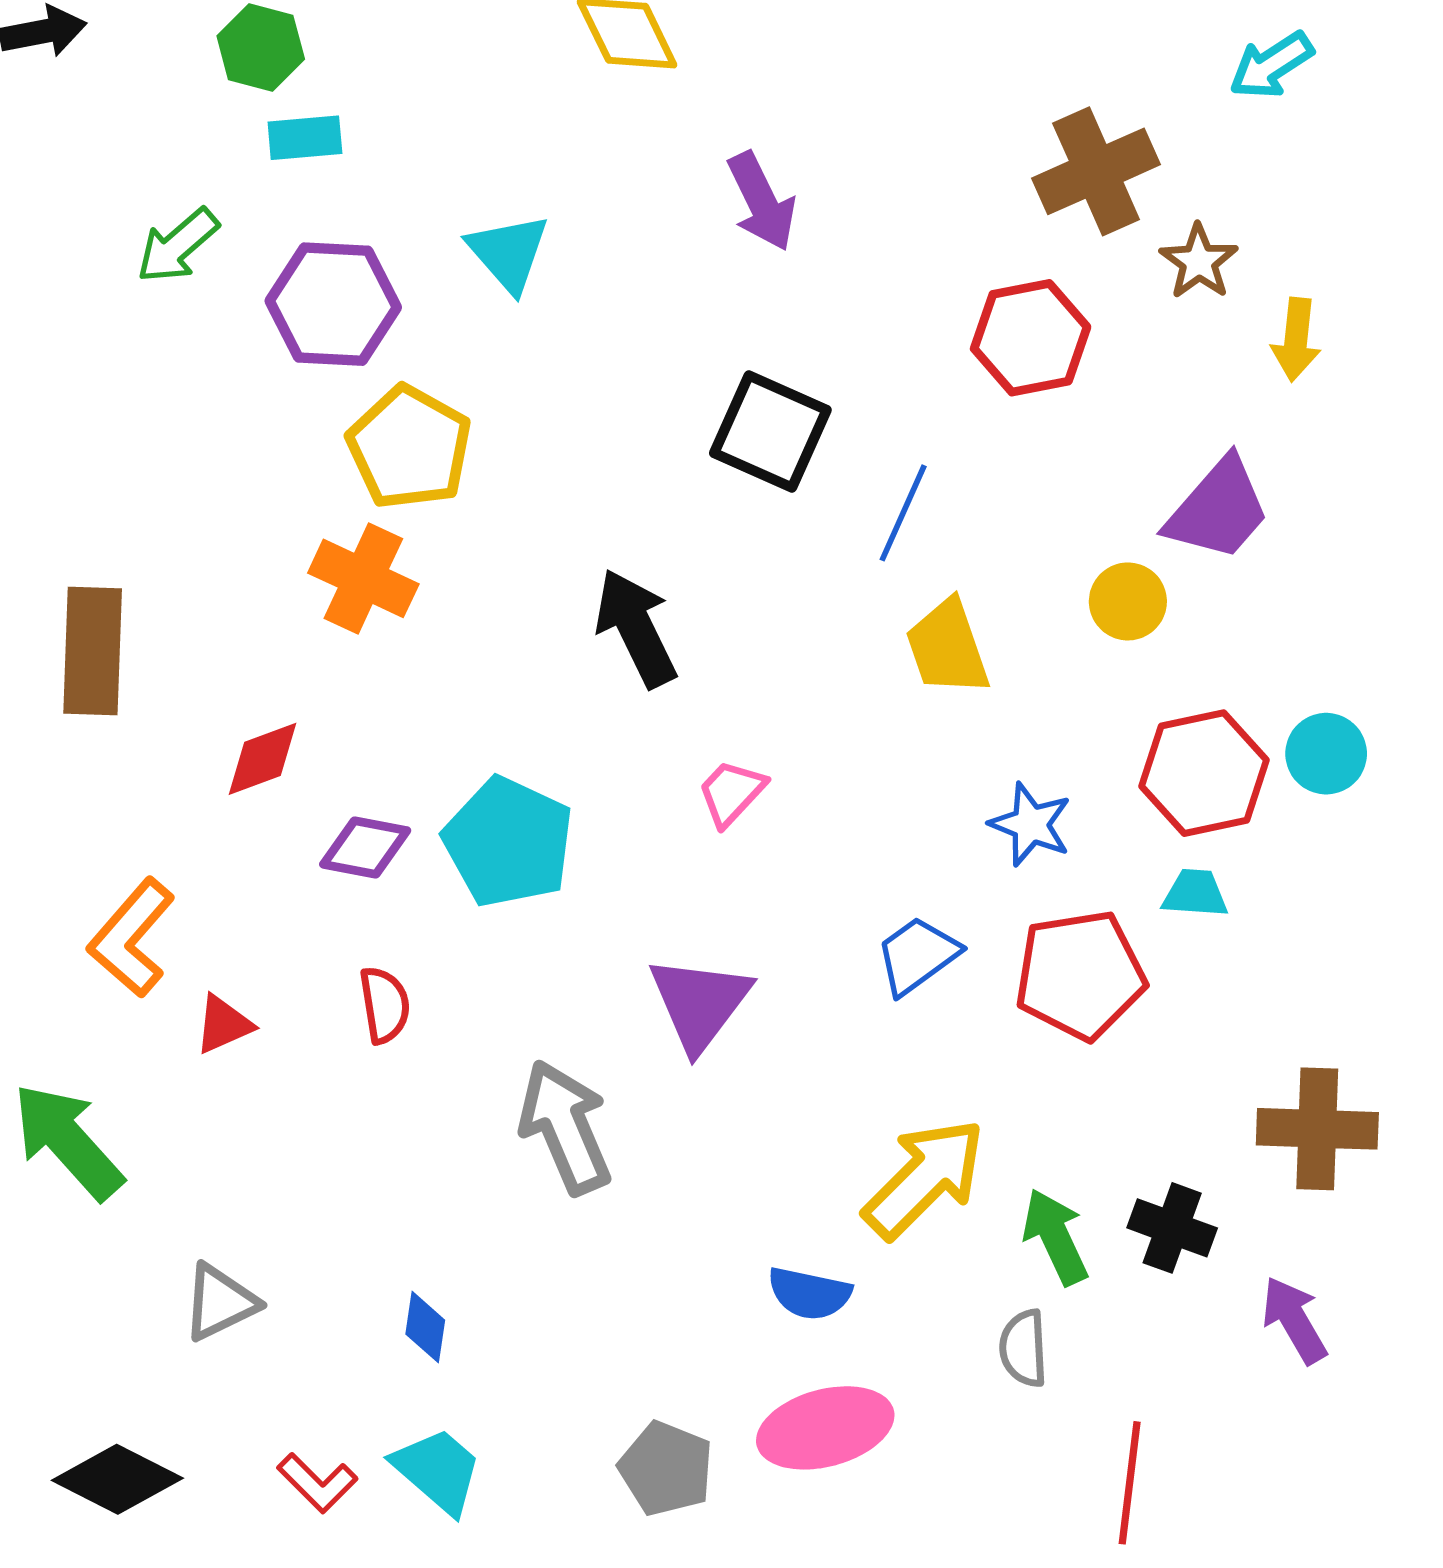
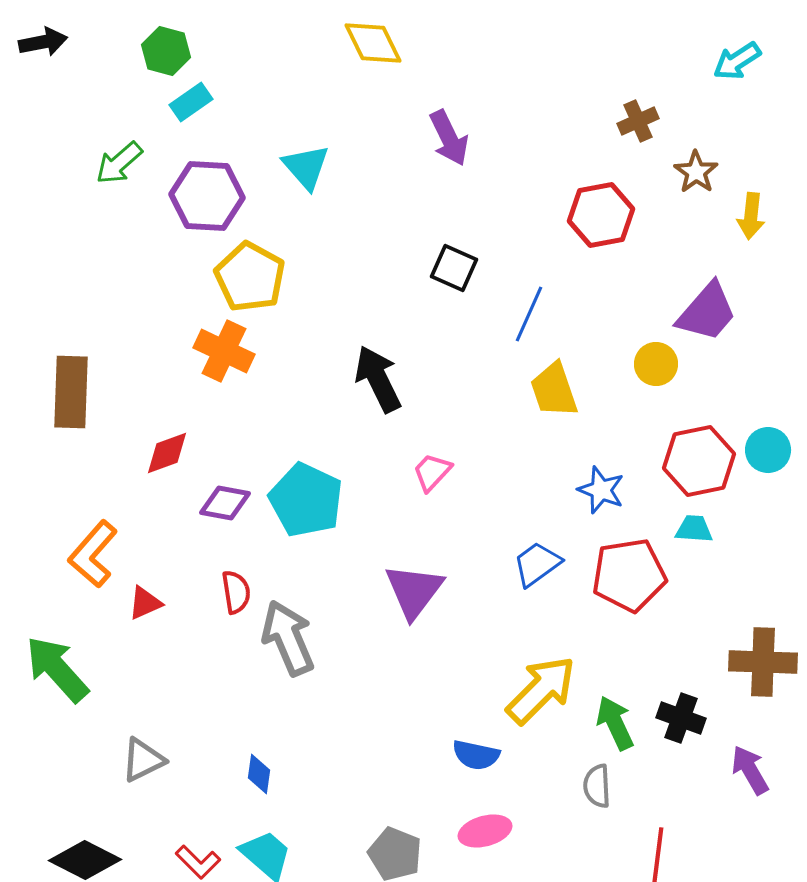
cyan rectangle: (305, 138) -> (191, 102), turned -30
brown cross: (1096, 171) -> (638, 121), size x0.6
black square: (770, 432) -> (454, 268), size x0.7
gray arrow: (565, 1127) -> (288, 638), moved
pink ellipse: (825, 1428) -> (485, 831), size x0.7

